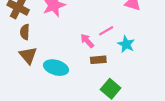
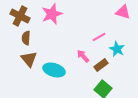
pink arrow: (87, 41) -> (83, 56), moved
brown rectangle: (98, 60) -> (101, 65), moved, turned -32

